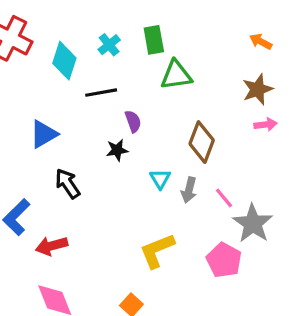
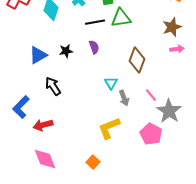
black line: (101, 93) -> (95, 22), moved
black star: (117, 150) -> (66, 51), moved
gray arrow: (189, 190) -> (124, 98), moved, turned -35

